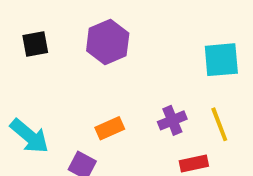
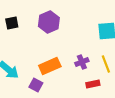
orange rectangle: (110, 128) -> (50, 66), size x1.5

